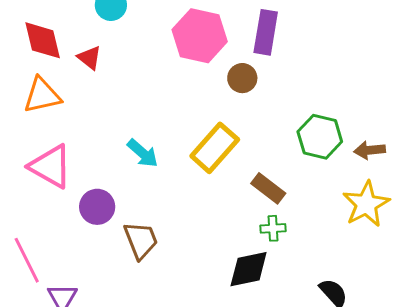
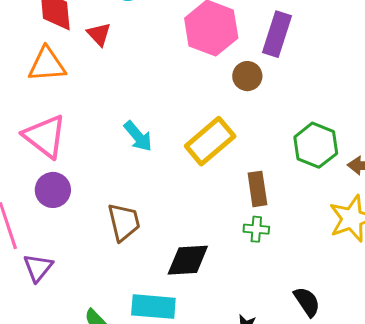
brown rectangle: (268, 188) -> (257, 189), turned 36
purple circle: (97, 207) -> (53, 190), moved
black diamond: (249, 269) -> (188, 260), moved

